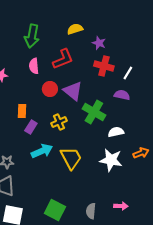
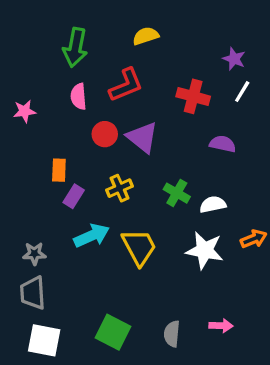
purple star: (99, 43) -> (234, 59), moved
white line: (128, 73) -> (242, 92), moved
green cross: (94, 112) -> (177, 193), moved, size x0.7

